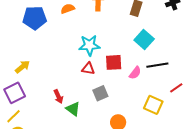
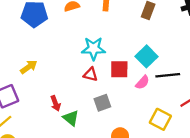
cyan square: (144, 39) -> (146, 56), moved
yellow arrow: (22, 67) -> (29, 67), moved

